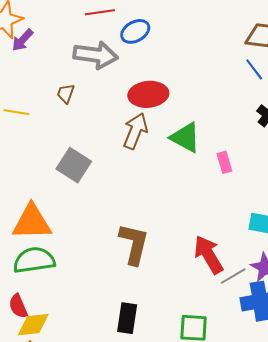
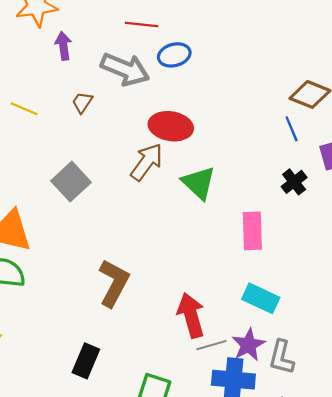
purple arrow: (22, 40) -> (63, 46), moved, turned 115
pink rectangle: (224, 162) -> (252, 231), moved, size x1.6

